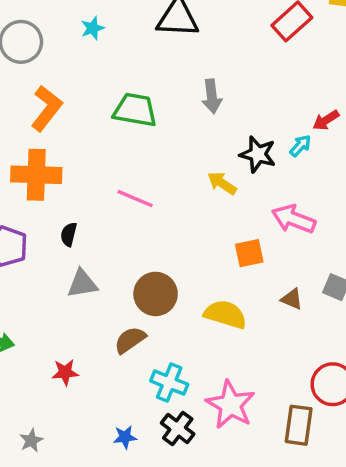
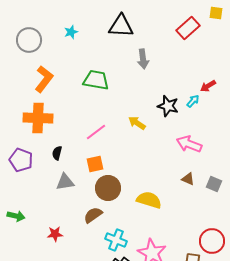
gray arrow: (212, 96) -> (143, 59), moved
yellow arrow: (222, 183) -> (137, 123), moved
pink line: (135, 199) -> (96, 132), turned -60
orange square: (249, 253) -> (95, 164), moved
brown triangle: (292, 299) -> (188, 179), moved

